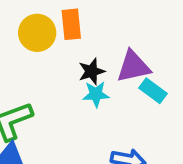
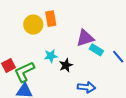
black star: (92, 71) -> (66, 65), moved
cyan star: (96, 94) -> (51, 56), moved

